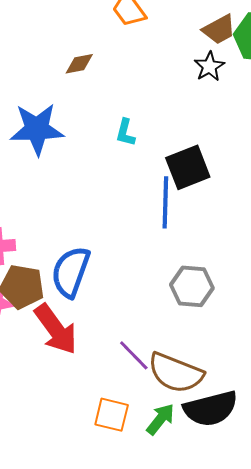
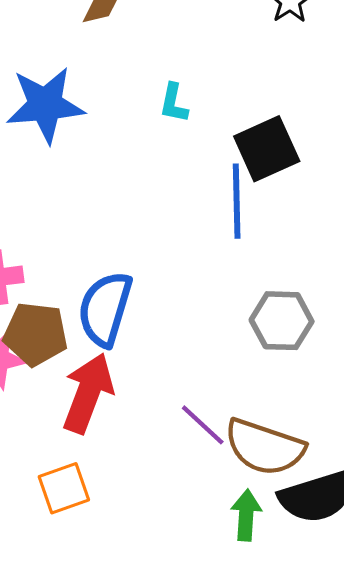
red arrow: (56, 329) -> (88, 393), turned -120
orange square: (112, 415) -> (64, 488), moved, turned -30
green arrow: (160, 419) -> (246, 515), turned -32

